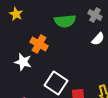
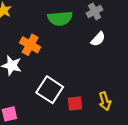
gray cross: (95, 15) -> (95, 11), turned 32

